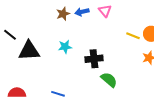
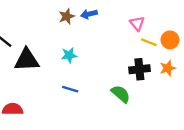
pink triangle: (105, 11) -> (137, 23), moved
black cross: (94, 59) -> (139, 69), moved
blue line: (58, 94) -> (70, 89), moved

